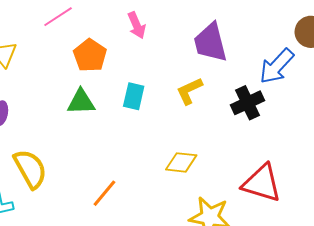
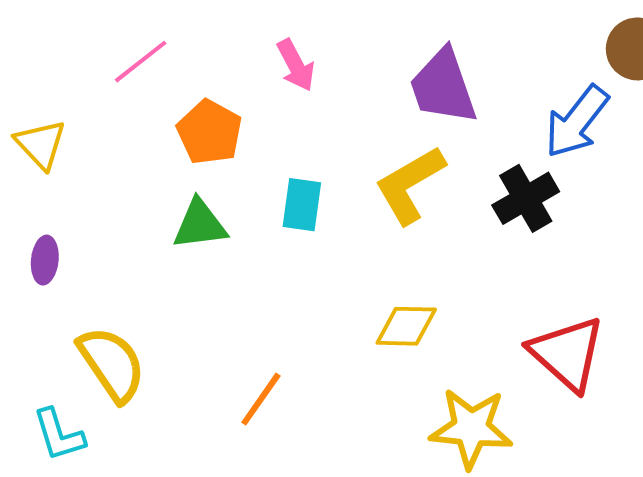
yellow L-shape: (189, 91) -> (410, 185), size x1.4
red triangle: (262, 183) -> (567, 353), turned 30

